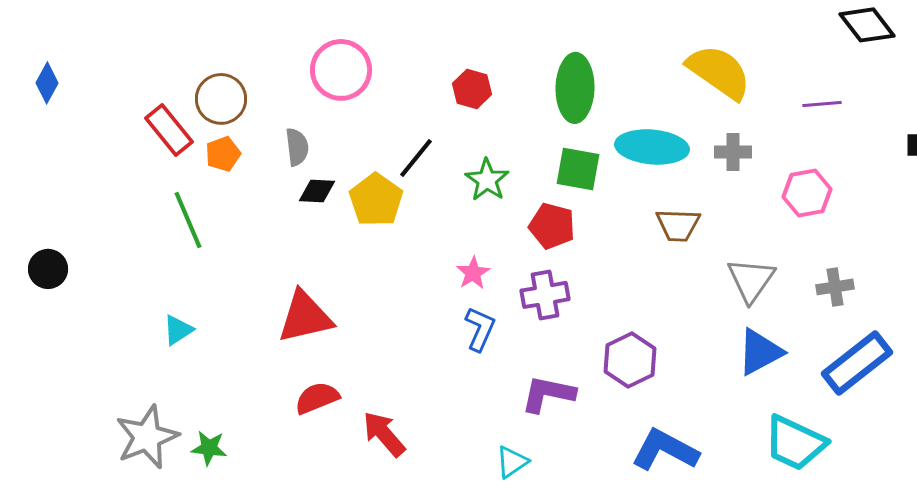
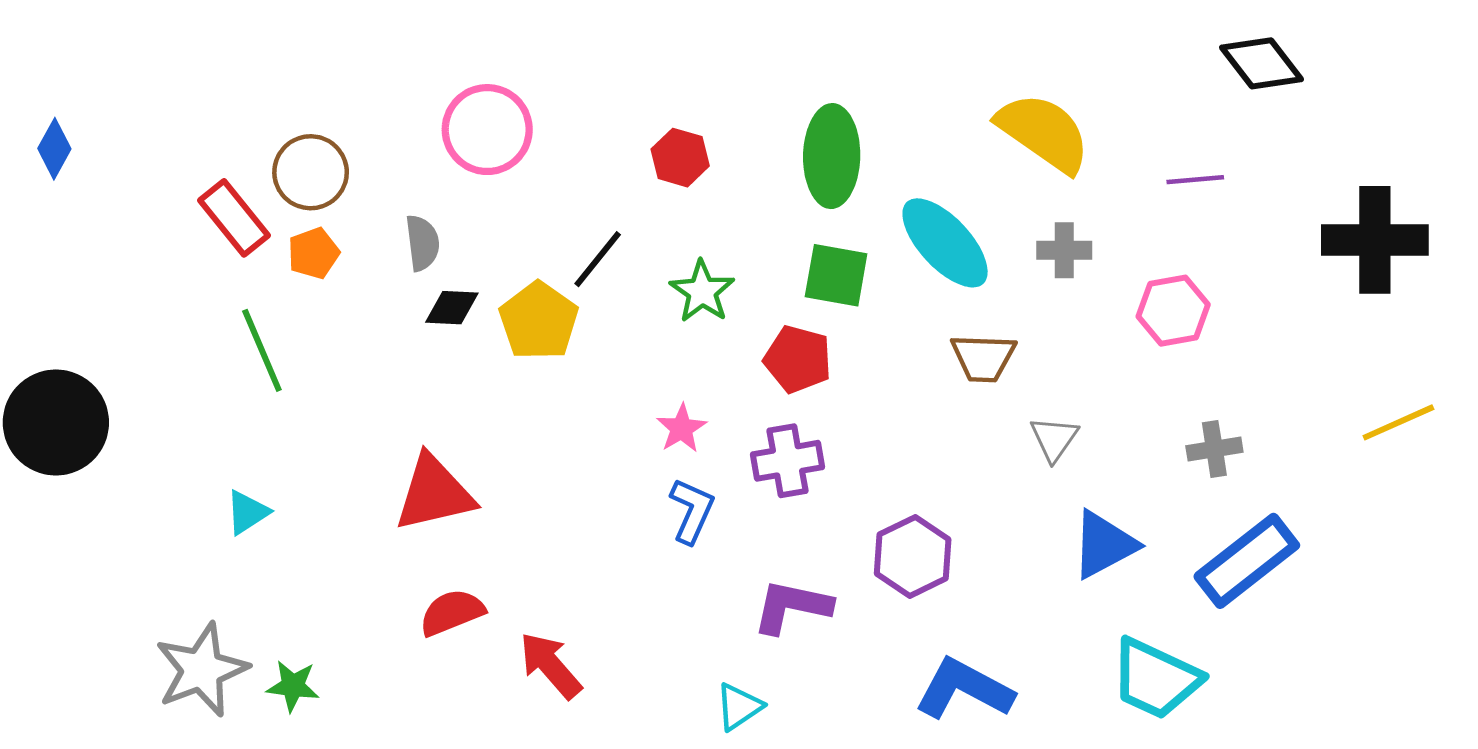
cyan ellipse: (652, 147) -> (945, 243), turned 42
black circle: (48, 269) -> (56, 422), size x1.8
gray triangle: (751, 280) -> (1054, 439), moved, size x0.7

